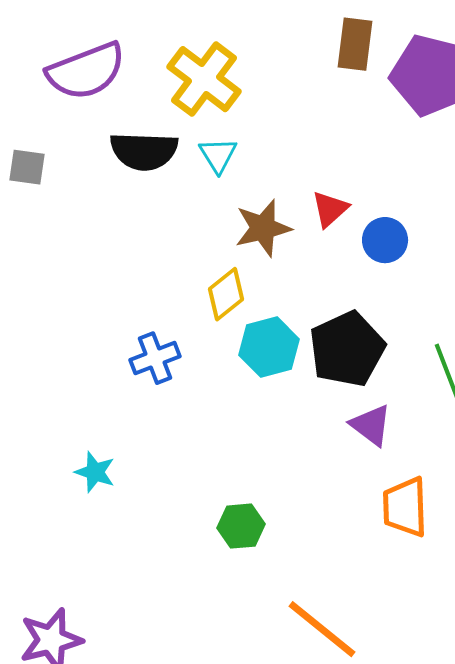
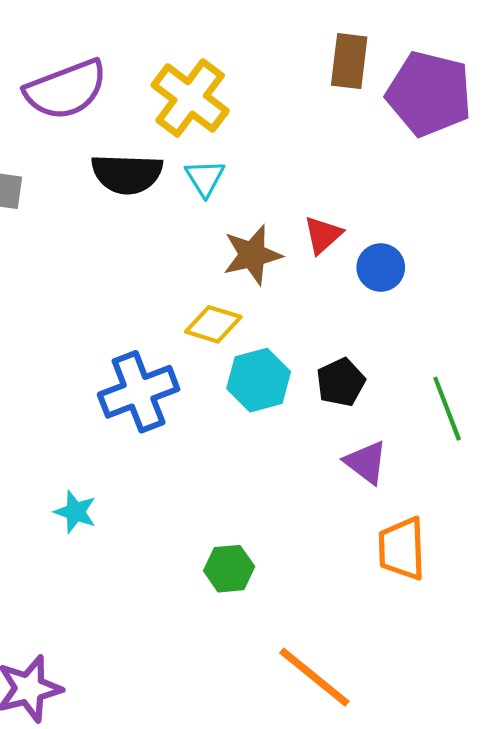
yellow diamond: (226, 294) -> (213, 324), turned 56
black pentagon: (347, 349) -> (341, 382), size x0.6
blue cross: (155, 358) -> (139, 392), size x1.5

